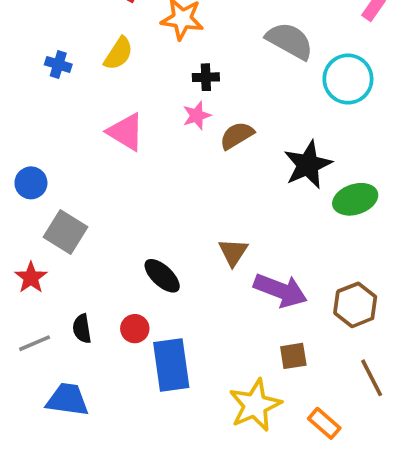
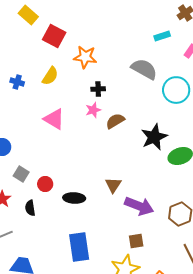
gray square: (66, 232) -> (21, 174), size x0.7
black ellipse: (162, 276) -> (74, 198), turned -40
black semicircle: (82, 329) -> (30, 208), moved
red circle: (135, 329) -> (45, 184), moved
brown square: (293, 356) -> (136, 241), moved

